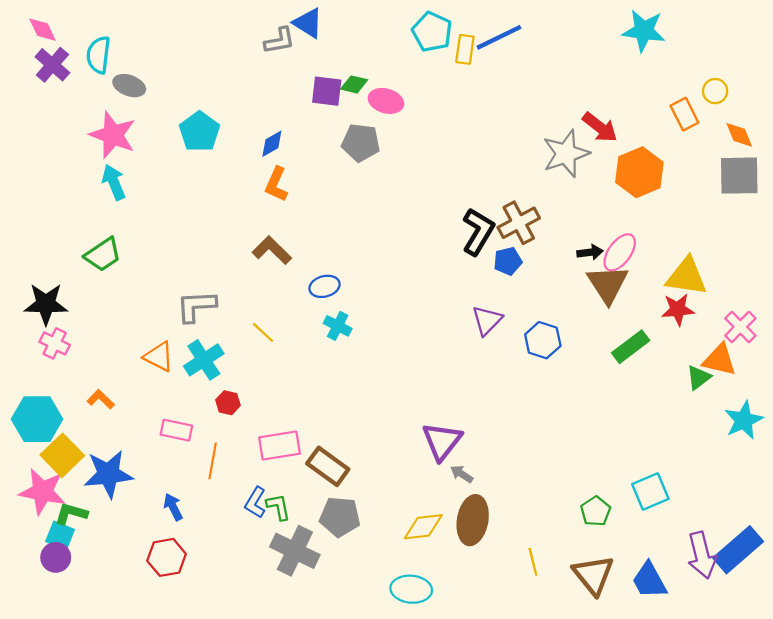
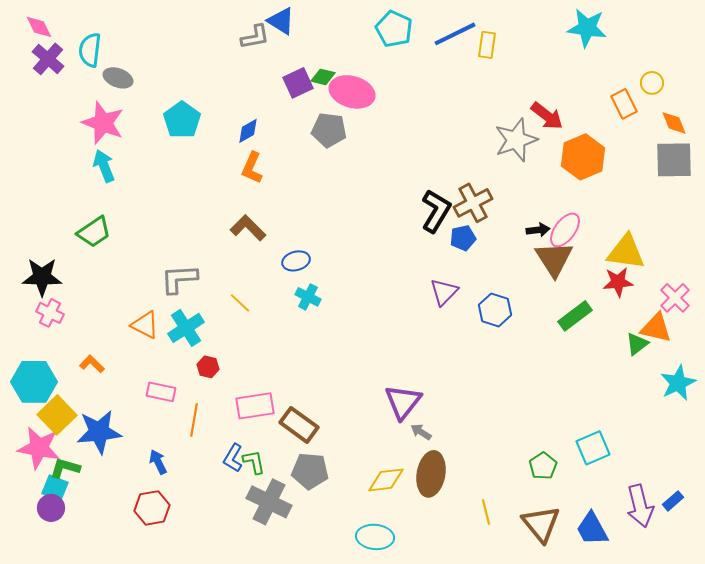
yellow rectangle: (465, 49) -> (487, 45), moved
purple square: (327, 91) -> (298, 83), turned -32
pink ellipse: (386, 101) -> (352, 92), size x1.4
blue rectangle: (738, 550) -> (673, 501), size x0.5

